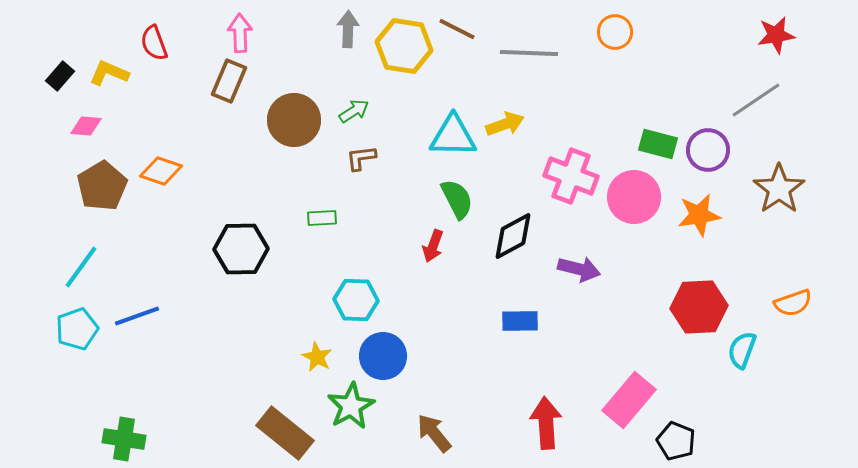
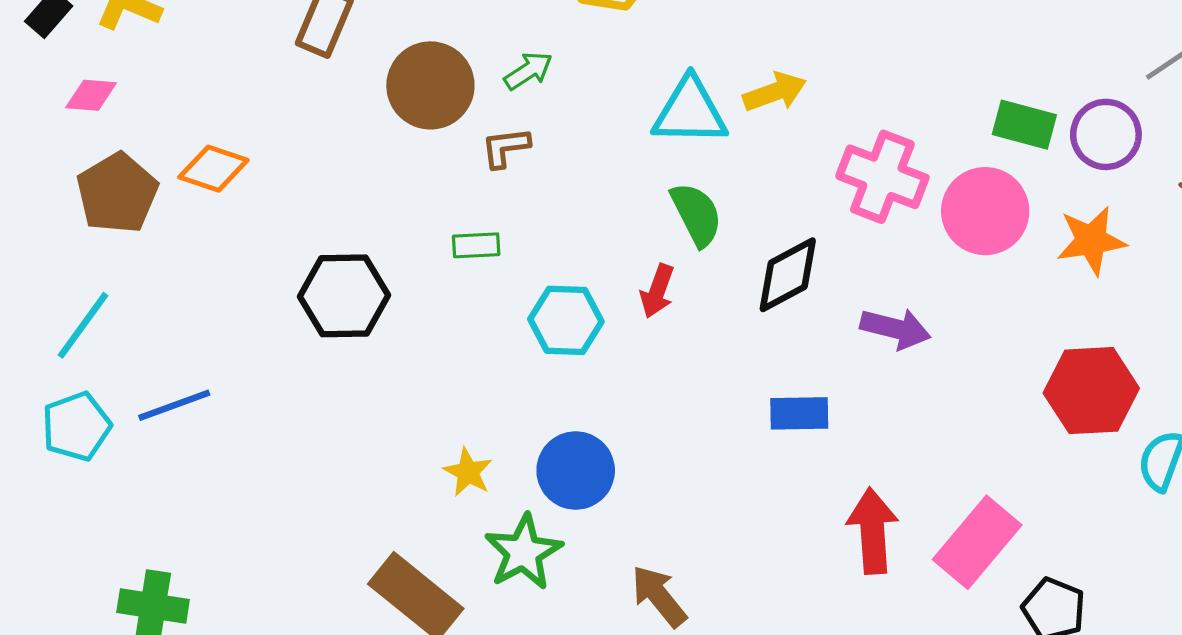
brown L-shape: (361, 158) -> (506, 147), moved
cyan hexagon: (356, 300) -> (566, 320), moved
red arrow: (546, 423) -> (873, 531), moved

